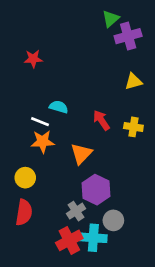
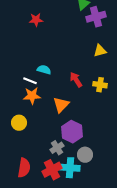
red star: (33, 59) -> (36, 20), moved
red semicircle: (24, 212) -> (24, 168), moved

